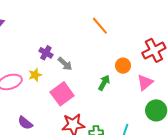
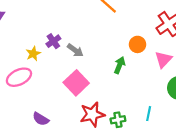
purple cross: (46, 53) -> (53, 41), turned 32
yellow star: (35, 75) -> (33, 54), moved

